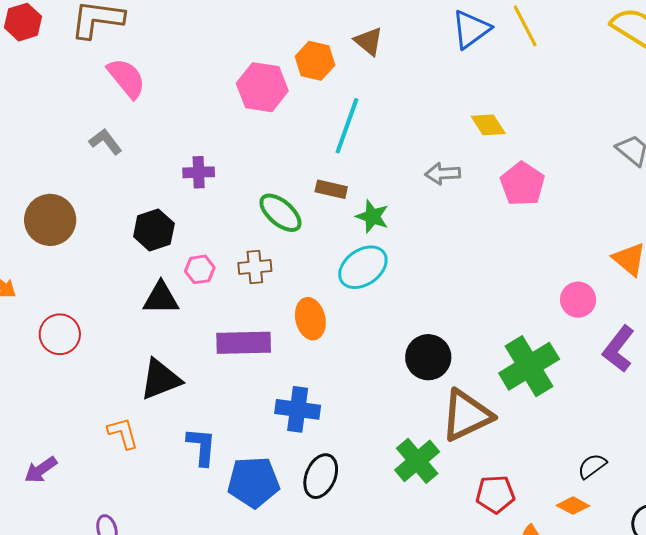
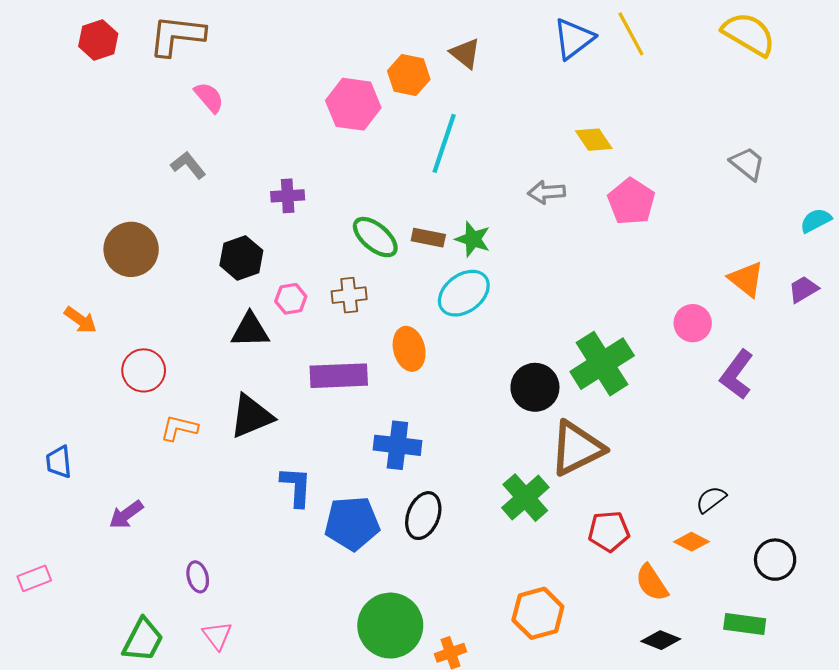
pink semicircle: (126, 78) -> (209, 97), size x0.7
brown rectangle: (331, 189) -> (428, 238), moved
green cross: (529, 366) -> (602, 364), moved
orange L-shape: (123, 433) -> (179, 428), moved, turned -60

